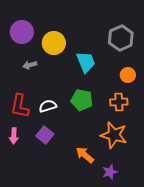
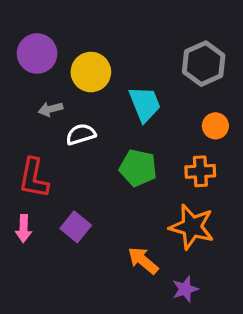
white semicircle: (48, 106) -> (81, 134), moved

